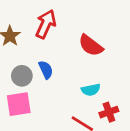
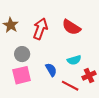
red arrow: (46, 24) -> (40, 29), moved
blue semicircle: (46, 70) -> (51, 70), moved

